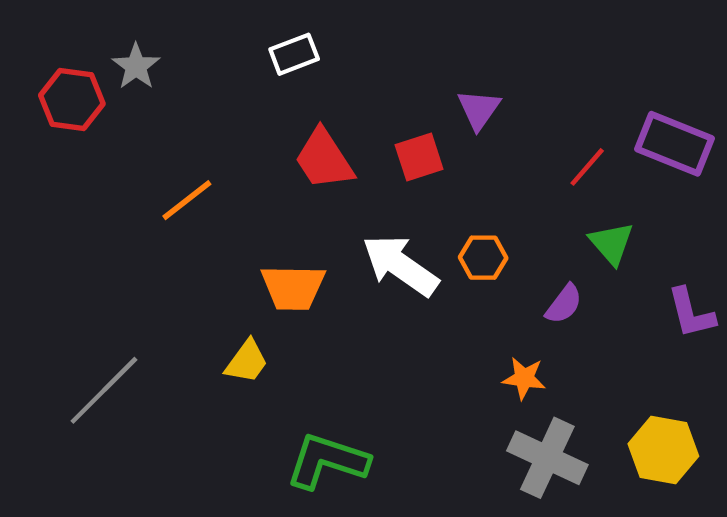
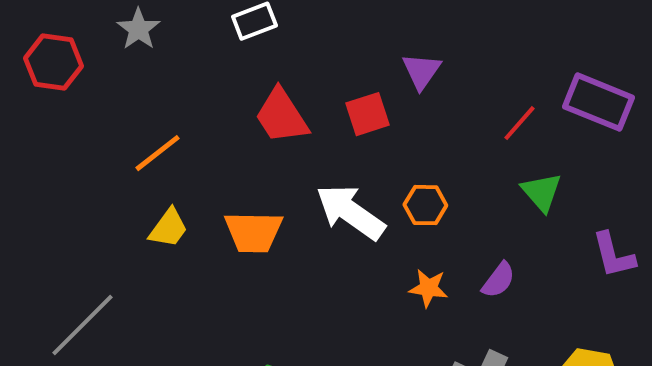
gray star: (136, 66) -> (138, 29), moved
purple semicircle: (564, 304) -> (498, 280), moved
yellow trapezoid: (247, 362) -> (168, 228), moved
orange star: (524, 378) -> (428, 288), moved

